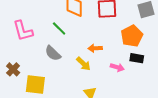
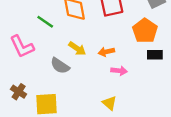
green line: (59, 29) -> (45, 22), moved
yellow arrow: (83, 64) -> (77, 49), moved
pink arrow: (117, 67) -> (119, 71), moved

